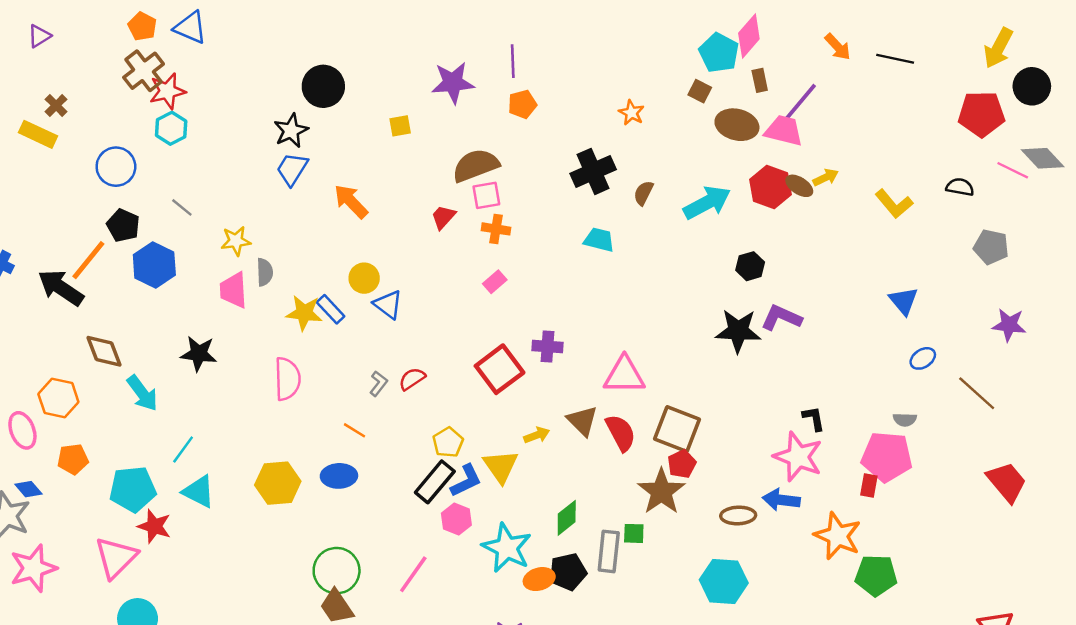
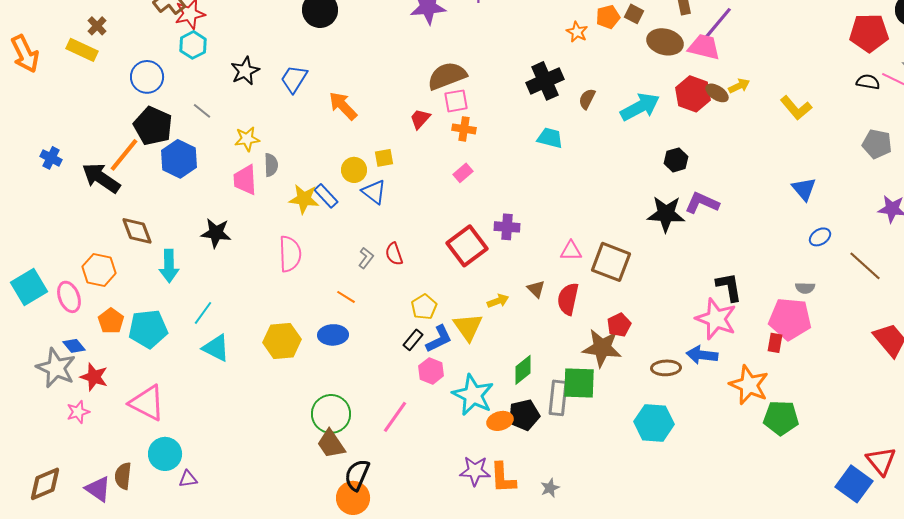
orange pentagon: (522, 104) -> (608, 17), moved
yellow square: (400, 126) -> (384, 158), moved
black star: (291, 131) -> (245, 71), moved
black semicircle: (960, 187) -> (868, 82), moved
black pentagon: (123, 225) -> (153, 126), size x1.4
pink triangle: (624, 375) -> (571, 251), size x0.6
red semicircle: (412, 379) -> (394, 254), turned -75
cyan arrow: (142, 393) -> (169, 266), turned 36
black L-shape: (814, 418) -> (729, 287), size x1.4
brown triangle: (582, 421) -> (536, 289), size x0.7
brown square: (677, 429) -> (611, 262), moved
red semicircle: (621, 433) -> (568, 299), turned -140
orange pentagon: (73, 459) -> (111, 321), turned -30
black rectangle: (435, 482) -> (413, 340), size x0.6
cyan pentagon: (133, 489) -> (148, 329), moved
brown star: (661, 492) -> (602, 348), turned -30
red star: (154, 526) -> (94, 377), moved
green square: (634, 533) -> (579, 383), size x1.8
pink triangle: (116, 557) -> (147, 403), turned -48
pink star: (33, 568) -> (78, 412), size x0.6

